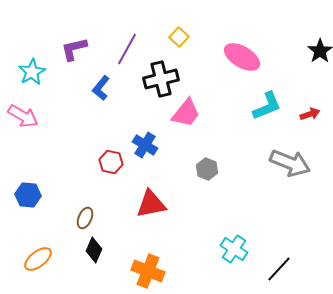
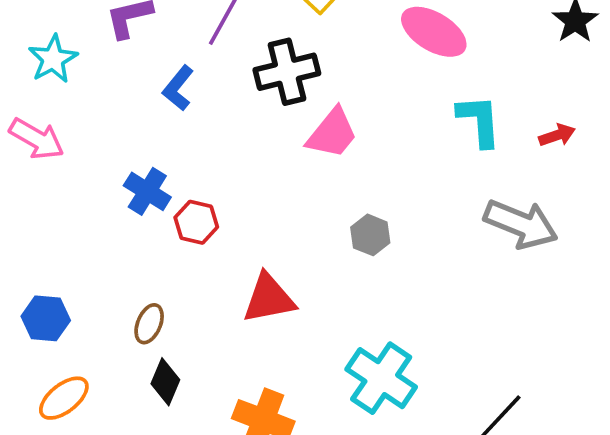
cyan L-shape: (267, 106) -> (479, 121), turned -72
blue cross: (145, 145) -> (147, 191), moved
blue hexagon: (28, 195) -> (46, 318), moved
cyan cross: (234, 249) -> (381, 378), moved, size x1.4

